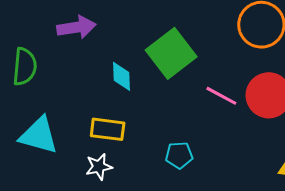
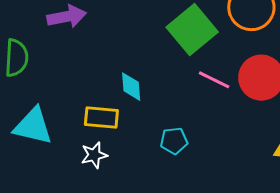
green square: (171, 53) -> (192, 30), moved
cyan diamond: (121, 76) -> (131, 87), moved

